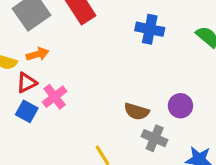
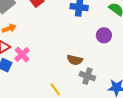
purple circle: (180, 106) -> (104, 35), moved

